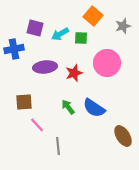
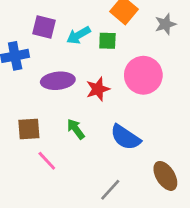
green arrow: (68, 107) -> (76, 129), moved
gray line: (58, 146) -> (110, 190), moved, turned 48

